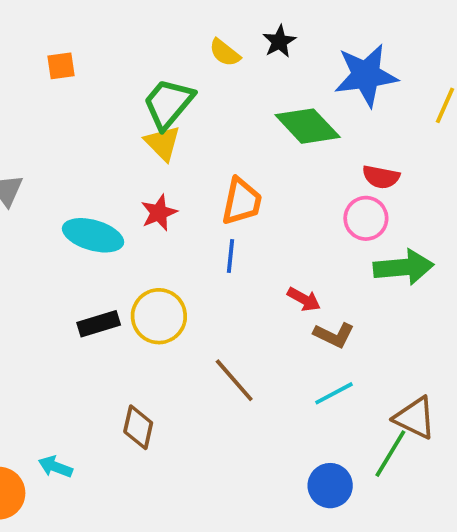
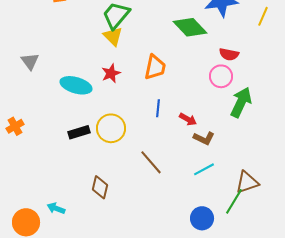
blue line: (230, 256) -> (158, 108), moved
green arrow: (404, 267) -> (241, 102), turned -60
brown triangle: (415, 418) -> (247, 182), turned -45

